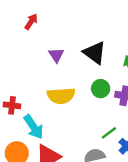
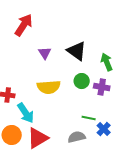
red arrow: (31, 22) -> (24, 25), size x1.6
green line: (109, 133) -> (89, 118), turned 48

